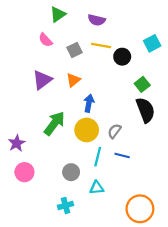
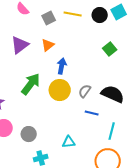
black circle: (122, 57) -> (100, 15), moved
black semicircle: (145, 110) -> (113, 94), moved, turned -45
cyan line: (98, 157) -> (112, 131), moved
gray circle: (71, 172) -> (29, 134), moved

